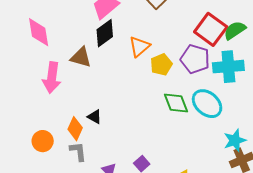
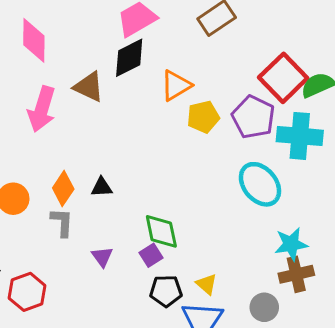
green diamond: (176, 103) -> (161, 231), moved
black triangle: (95, 117) -> (102, 187), moved, turned -42

